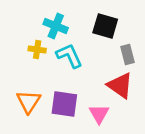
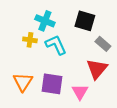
gray rectangle: (127, 54) -> (103, 44), turned -35
red triangle: (120, 85) -> (97, 69), turned 35

